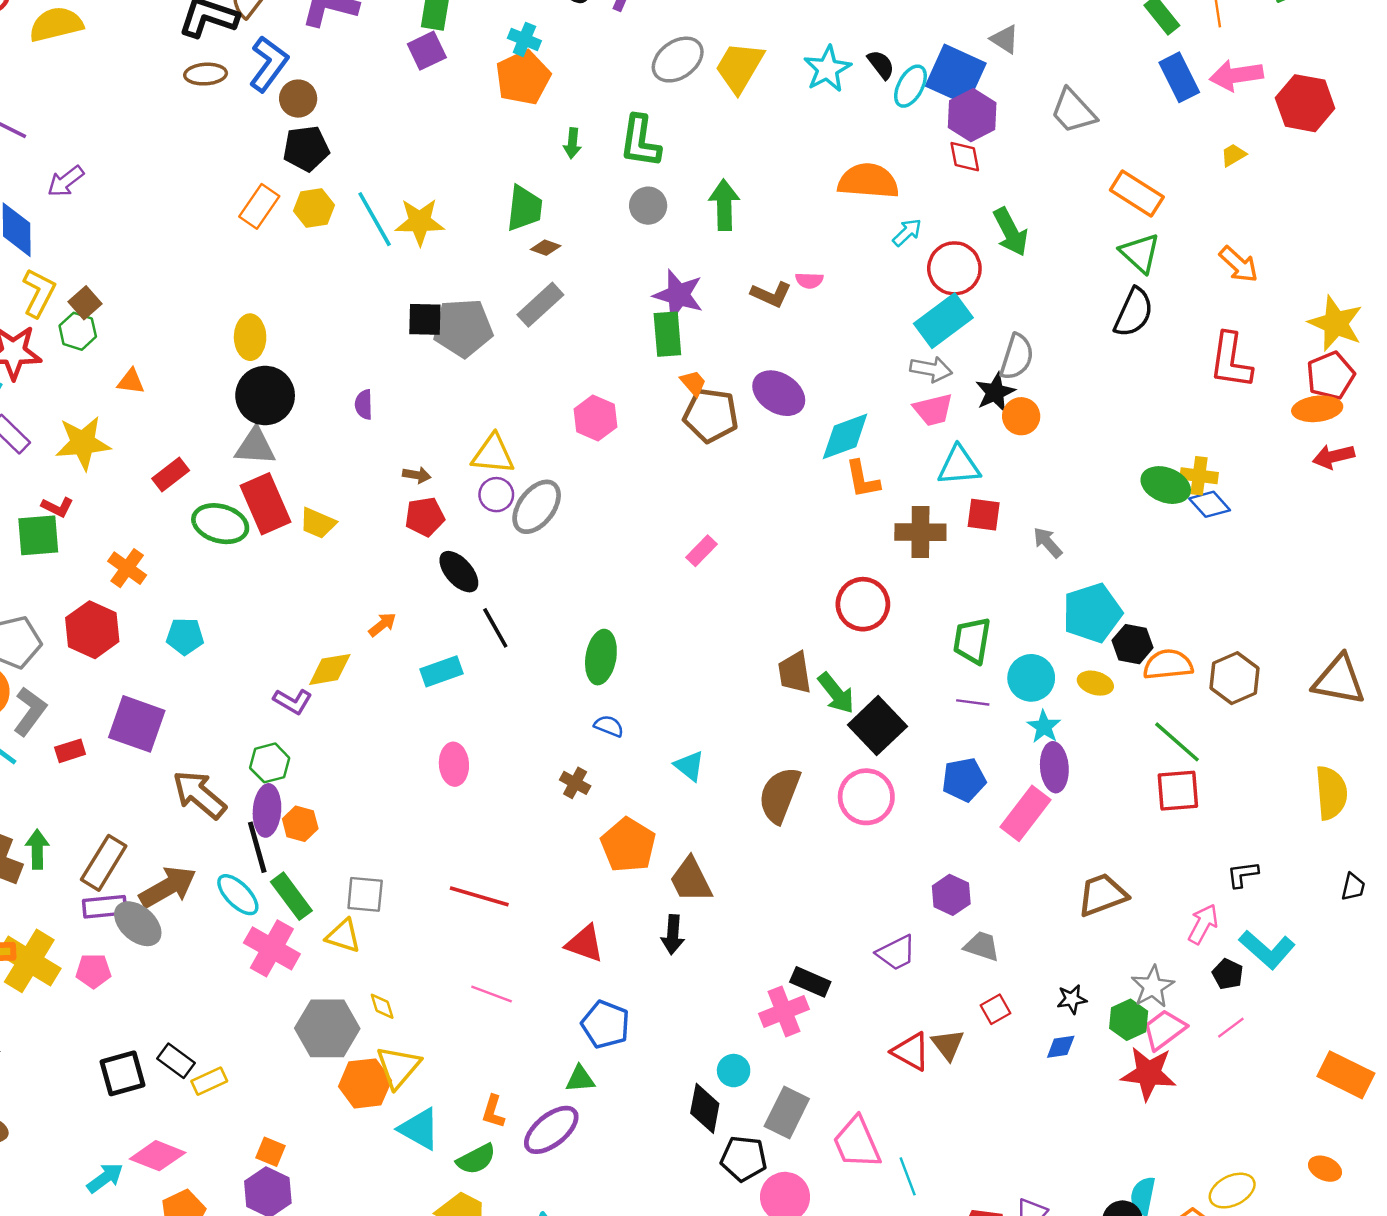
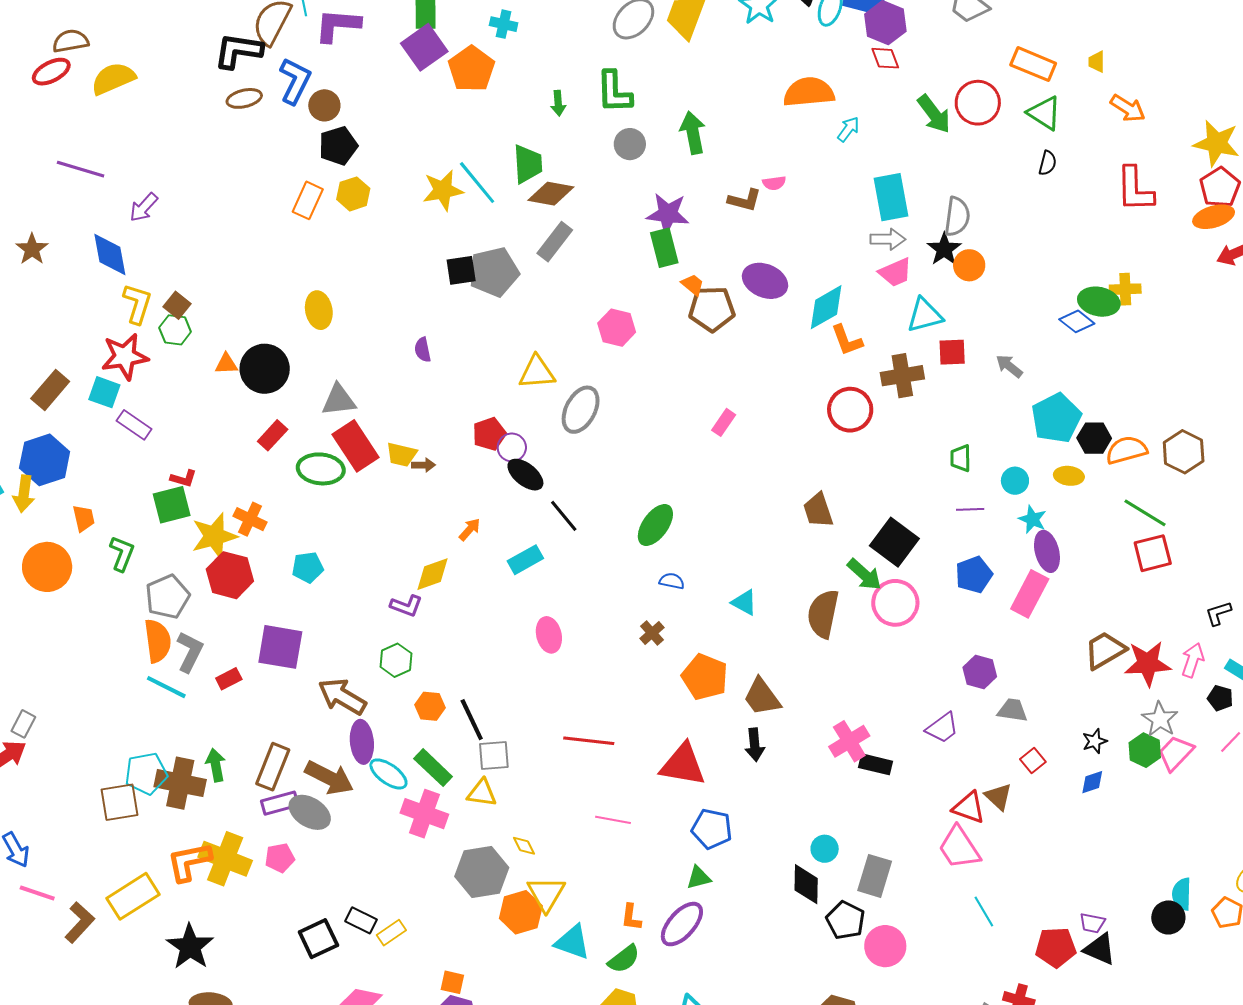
purple square: (427, 51) -> (424, 47), size x1.4
orange pentagon: (523, 77) -> (471, 69), moved
yellow trapezoid: (1233, 155) -> (1097, 62), moved, turned -50
cyan line: (375, 219) -> (477, 183), moved
brown diamond: (546, 248) -> (551, 194), size x1.8
red circle: (954, 268) -> (978, 103), moved
black semicircle: (1134, 312) -> (1048, 163), size x0.6
cyan rectangle: (943, 321) -> (891, 197), turned -54
black circle: (265, 396) -> (265, 369), moved
yellow star: (83, 443) -> (214, 536), moved
brown arrow: (417, 475) -> (423, 465), moved
purple circle: (496, 495) -> (512, 447), moved
blue diamond: (1210, 504) -> (1077, 321), moved
red circle: (863, 604) -> (850, 410), moved
green trapezoid: (972, 641) -> (961, 458), size x0.7
green ellipse: (601, 657) -> (655, 525), turned 36
cyan circle: (1031, 678) -> (1015, 481), size x0.7
green arrow: (836, 693) -> (864, 575), moved
brown cross: (575, 783) -> (652, 633), turned 30
purple ellipse: (267, 810) -> (362, 742), moved
black line: (257, 847) -> (472, 720), moved
brown arrow: (168, 887) -> (329, 778), turned 66
red triangle: (585, 943) -> (683, 765), size x1.4
pink cross: (784, 1011) -> (849, 741), moved
red star: (1149, 1073) -> (1148, 663), moved
pink trapezoid: (857, 1143) -> (959, 848), moved
black pentagon: (744, 1159) -> (846, 920), turned 30

